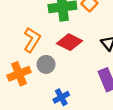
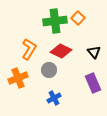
gray circle: (46, 64) -> (49, 70), moved

